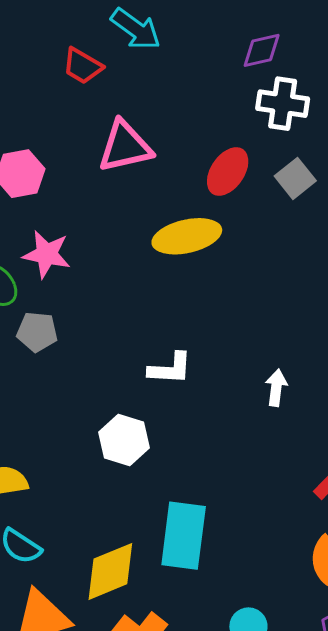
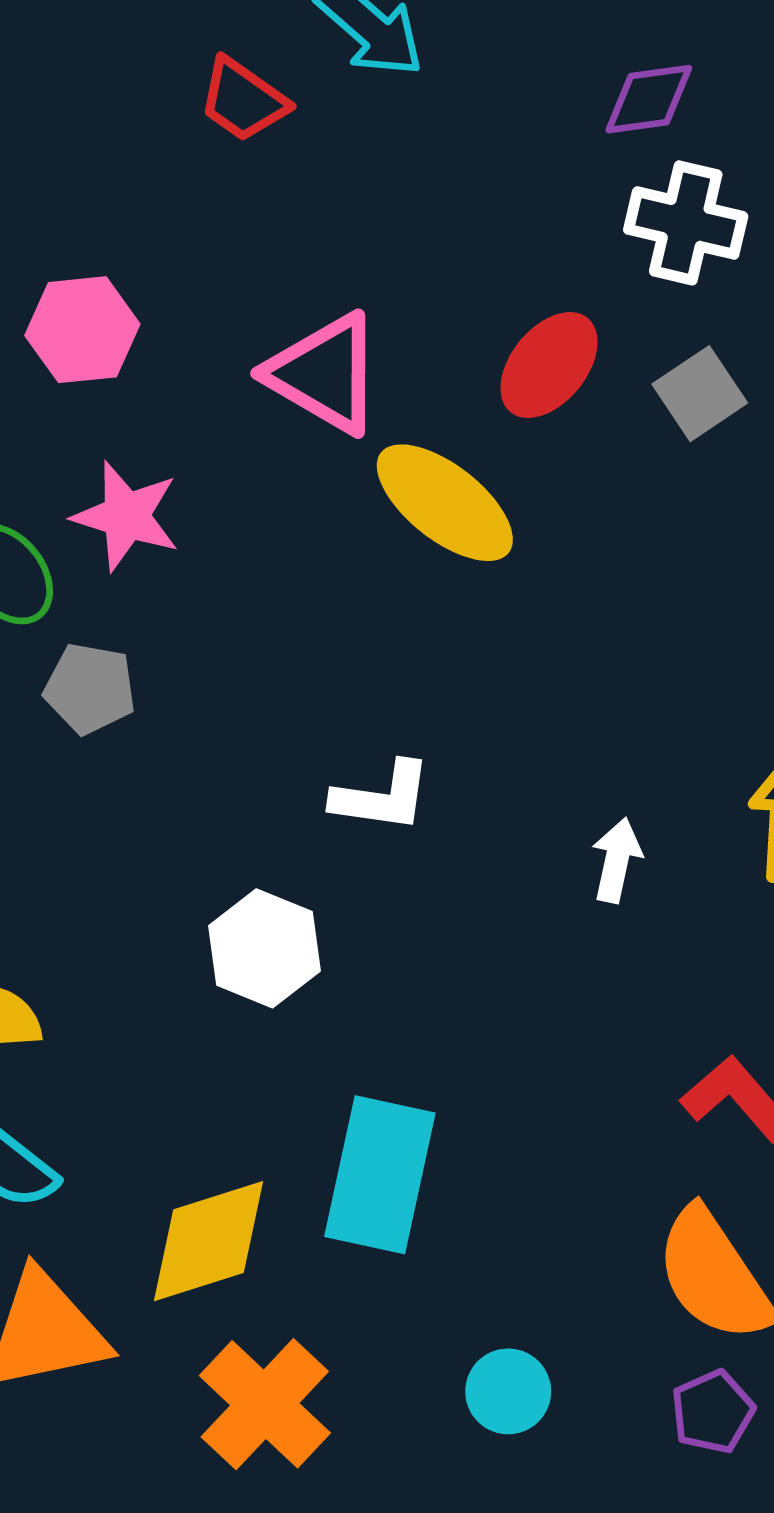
pink triangle: (125, 147) -> (324, 374), moved, turned 38
yellow ellipse: (187, 236) -> (445, 503), turned 46

